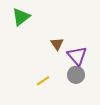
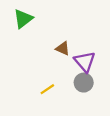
brown triangle: (57, 44) -> (63, 48), turned -32

